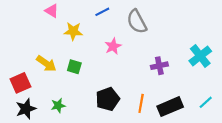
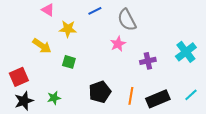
pink star: (113, 46) -> (118, 44), moved
yellow arrow: (46, 64) -> (42, 46), moved

